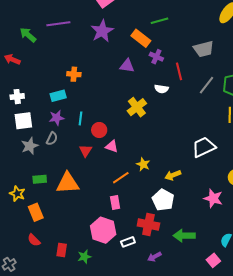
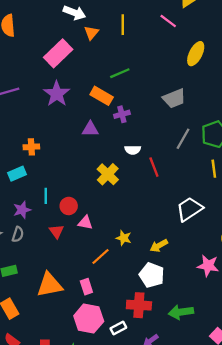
purple cross: (156, 57) -> (122, 114), turned -32
red line: (179, 71) -> (154, 167), moved
purple star: (57, 118) -> (22, 210), moved
gray semicircle: (52, 139) -> (18, 234), moved
orange triangle: (68, 183) -> (50, 285), moved
pink rectangle: (115, 203) -> (86, 287), moved

